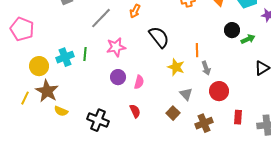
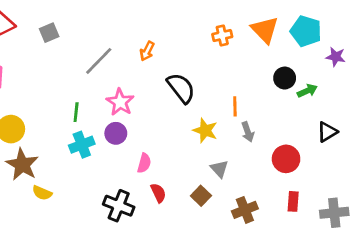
pink star: (116, 47) -> (120, 102), turned -30
cyan cross: (65, 57) -> (82, 145), moved
purple circle: (118, 77) -> (116, 133), moved
pink semicircle: (139, 82) -> (144, 163), moved
red circle: (219, 91) -> (286, 159), moved
red semicircle: (135, 111) -> (158, 193), moved
black cross: (98, 120) -> (119, 206), moved

